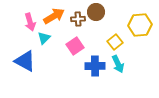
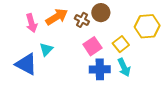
brown cross: (78, 19) -> (82, 20), turned 32
cyan triangle: (44, 38) -> (46, 49), moved
pink square: (75, 46) -> (92, 46), moved

